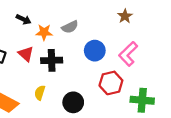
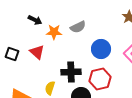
black cross: (52, 60) -> (71, 72), moved
red hexagon: (111, 83) -> (100, 79), moved

